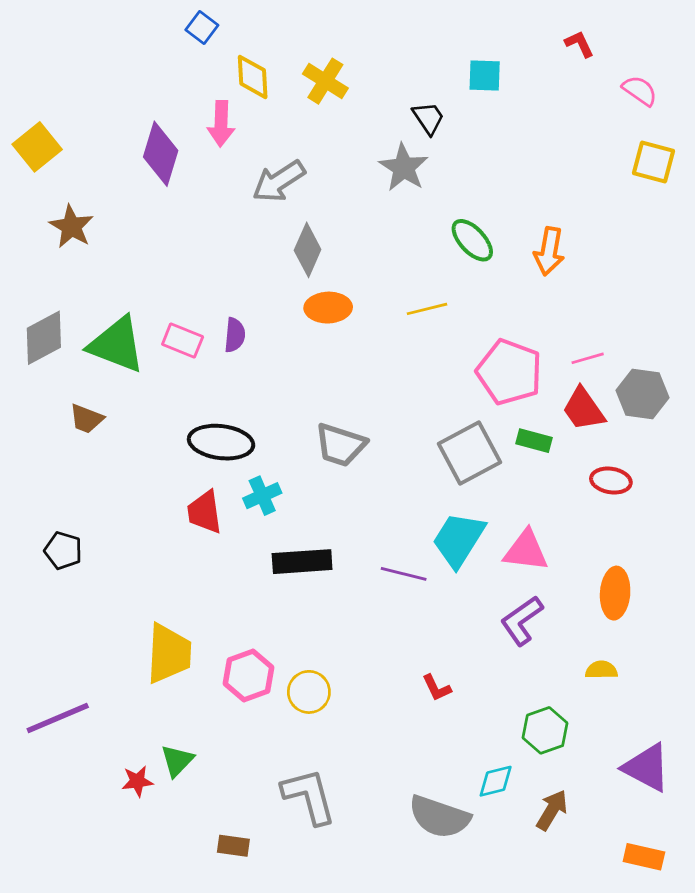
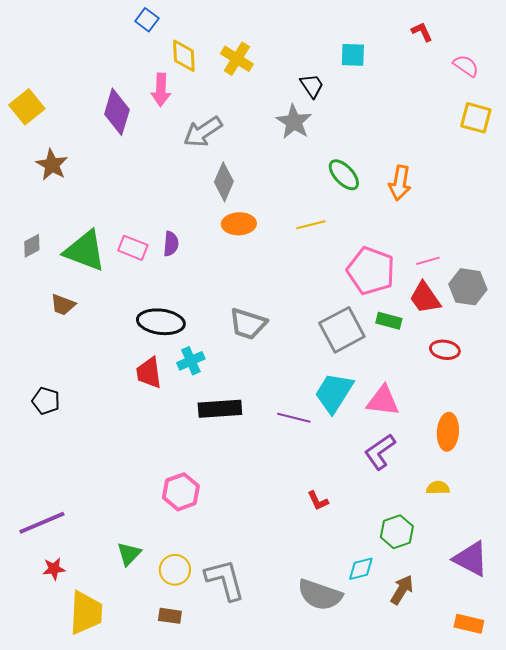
gray diamond: (44, 338) -> (32, 246), size x0.6
yellow trapezoid: (169, 654) -> (86, 613), moved
yellow circle: (309, 692) -> (175, 570), moved
red star: (137, 781) -> (54, 569), moved

